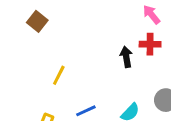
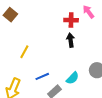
red cross: (150, 44) -> (71, 20), moved

